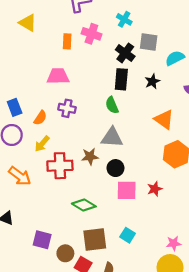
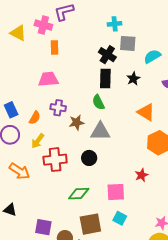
cyan cross: (124, 19) -> (115, 24), moved, turned -32
pink cross: (91, 34) -> (43, 25), moved
brown star: (90, 156) -> (77, 122), moved
black circle: (115, 168) -> (89, 158), moved
pink square: (127, 190) -> (116, 192), moved
green diamond: (84, 205) -> (79, 194), turned -30

